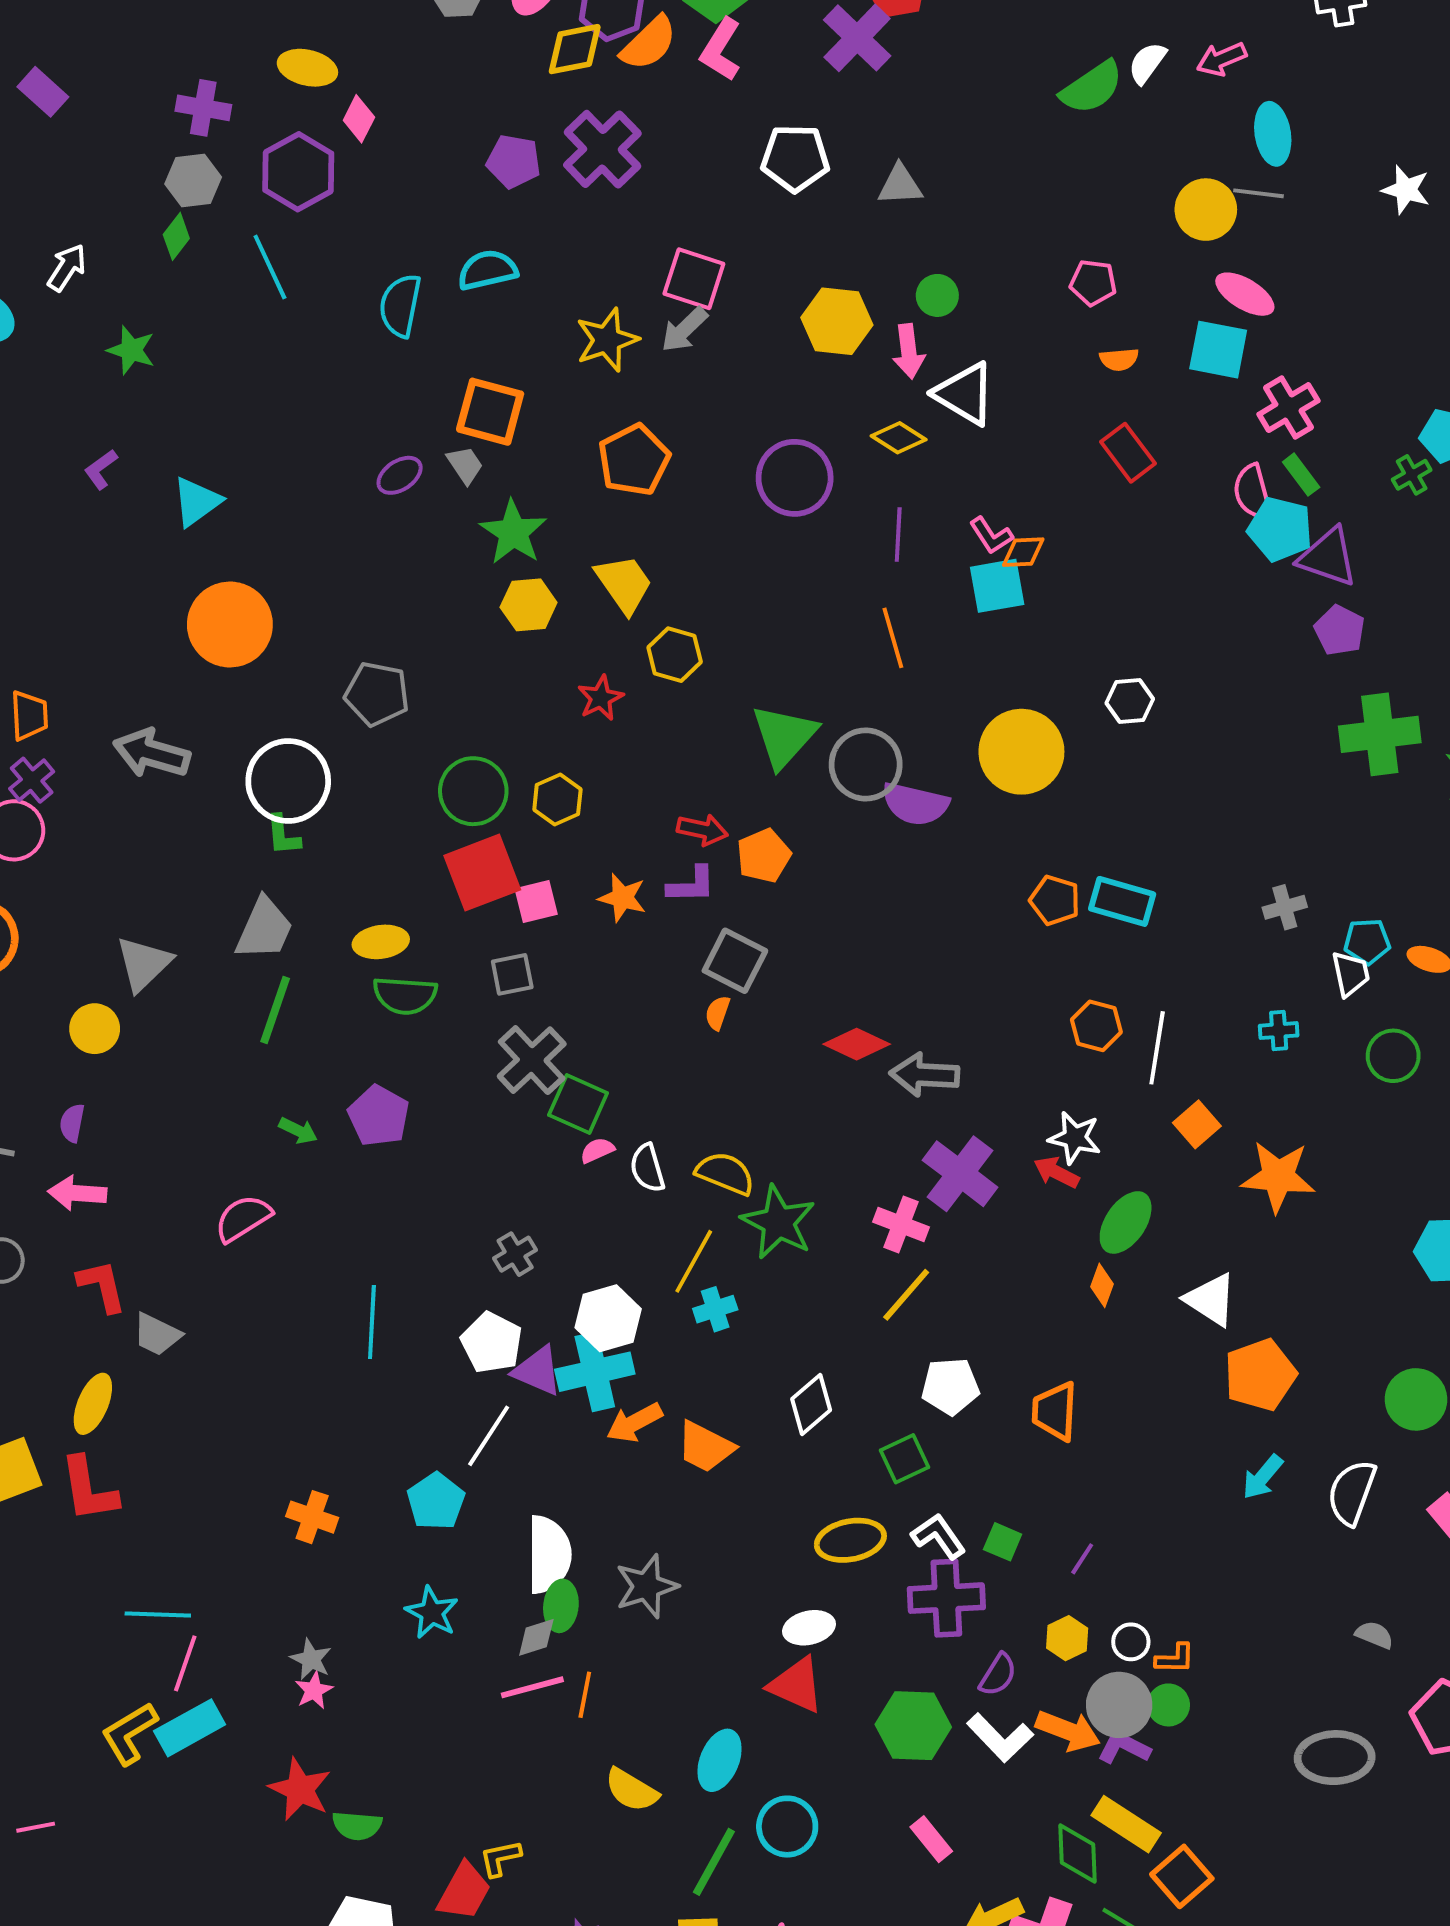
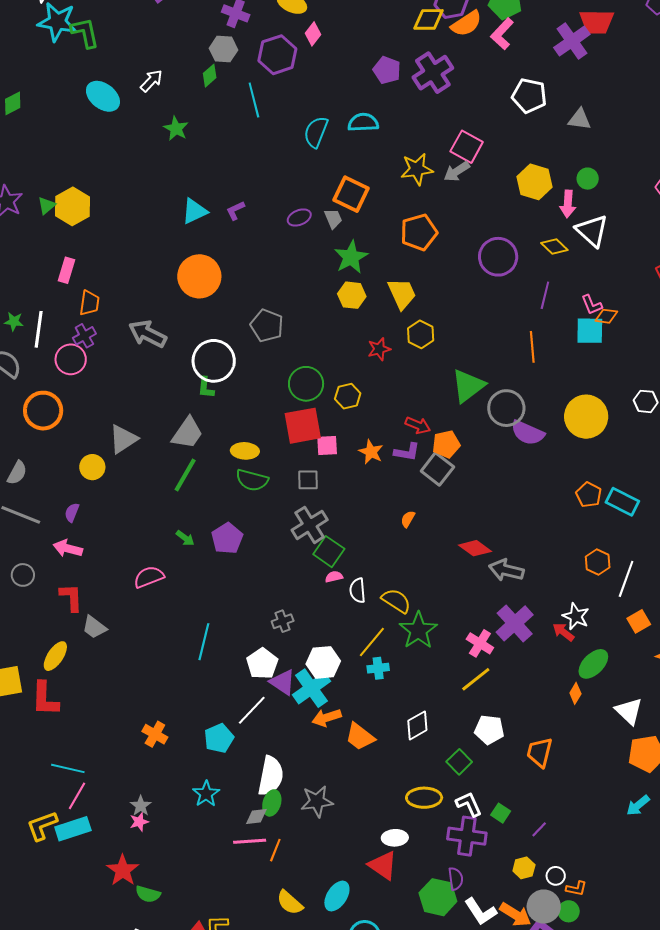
purple L-shape: (101, 469) -> (235, 210), moved
gray square: (735, 961) -> (437, 469), moved
cyan cross: (595, 1372) -> (311, 688), turned -33
green square: (905, 1459) -> (459, 762), turned -30
purple semicircle: (998, 1675) -> (456, 879), moved, turned -50

